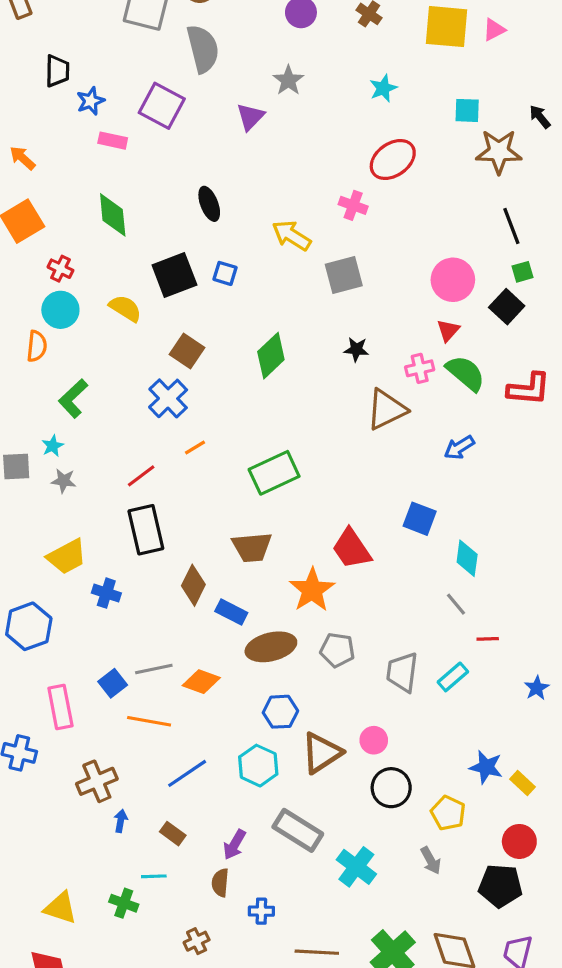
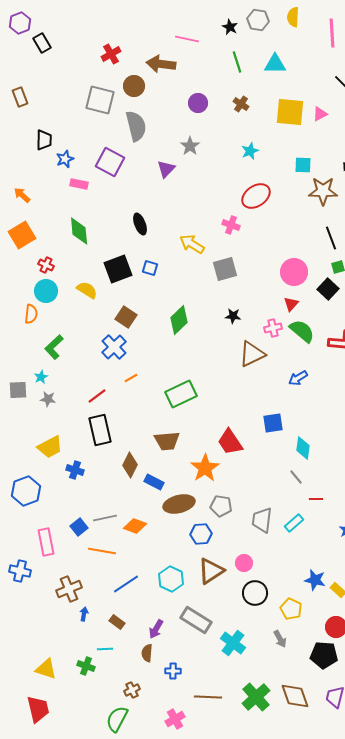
blue square: (420, 519) -> (273, 423), turned -30
blue hexagon: (280, 712) -> (201, 534), moved

